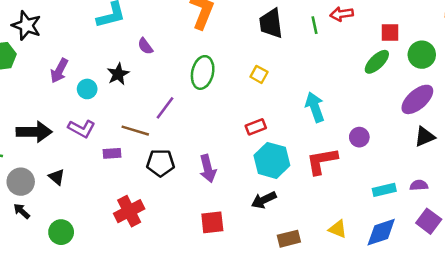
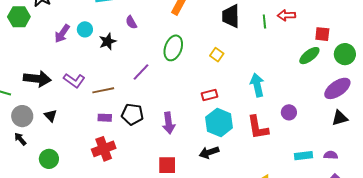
cyan circle: (87, 89) -> (85, 29), moved
brown line: (135, 131) -> (103, 90), moved, turned -35
purple rectangle: (112, 153) -> (105, 118), moved
red L-shape: (322, 161) -> (258, 127), turned -96

